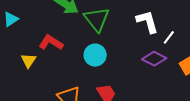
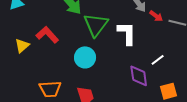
white L-shape: (147, 22) -> (127, 33), moved
purple diamond: (154, 59) -> (139, 76), turned 40

